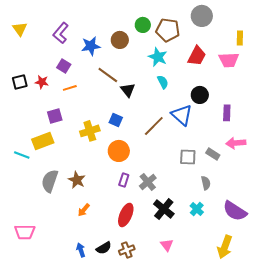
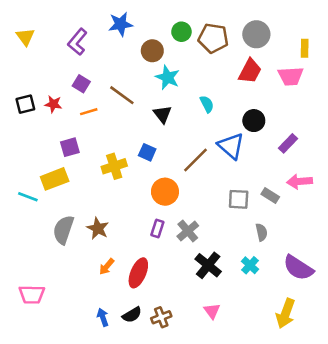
gray circle: (202, 16) -> (256, 34), moved
blue star: (91, 46) -> (121, 24), moved
cyan star: (158, 57) -> (168, 77), moved
brown line: (108, 75) -> (122, 95), moved
purple rectangle: (227, 113) -> (288, 143), turned 42
orange circle: (119, 151) -> (165, 192), moved
red ellipse: (126, 215) -> (138, 273), moved

